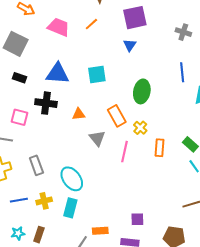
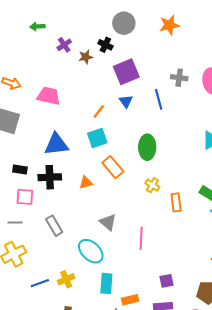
orange line: (91, 24) -> (99, 111), moved
blue line: (182, 72) -> (159, 99), moved
black rectangle: (19, 78) -> (20, 170), moved
orange rectangle: (117, 116) -> (113, 167), moved
gray triangle: (97, 138) -> (108, 222), moved
pink line: (125, 152) -> (141, 238), moved
gray rectangle: (36, 165) -> (54, 226), moved
cyan rectangle: (70, 208) -> (106, 283), moved

